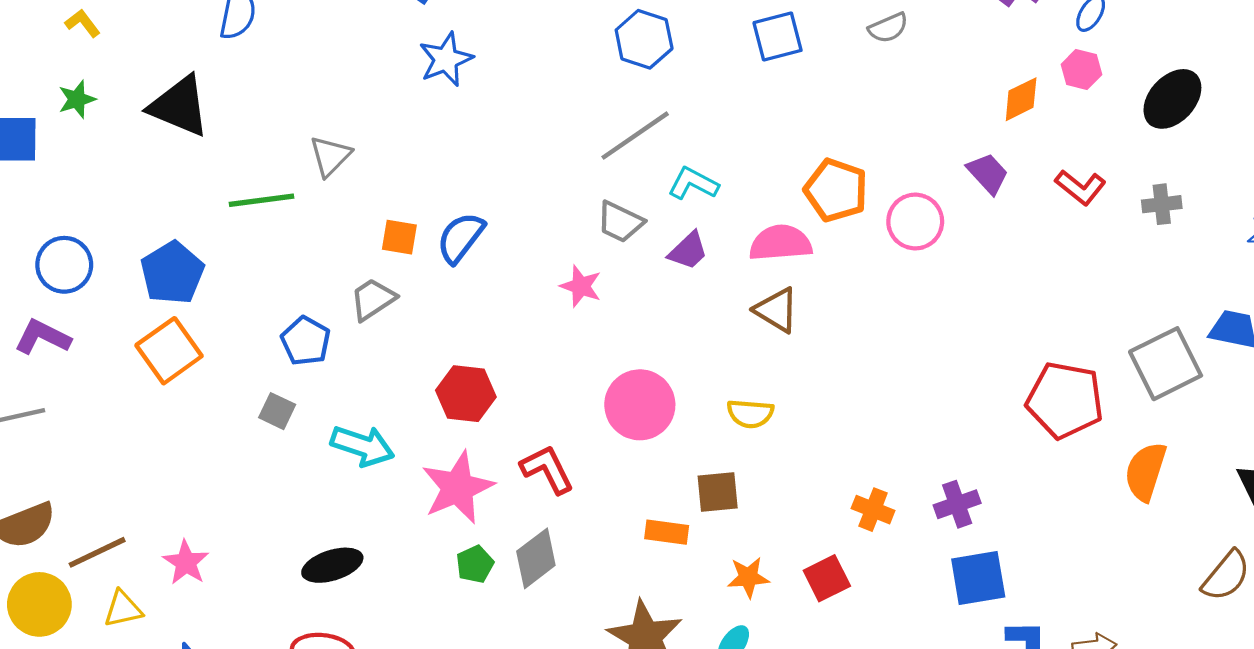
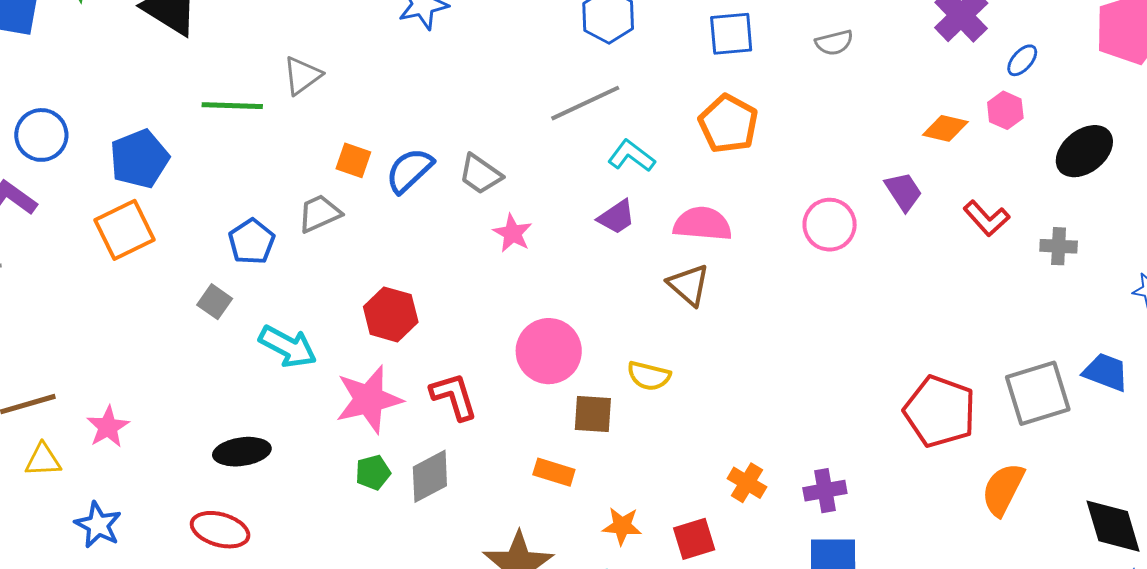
orange diamond: (1021, 99) -> (945, 128), turned 30
orange pentagon: (836, 190) -> (728, 124), moved
gray trapezoid: (620, 222) -> (480, 174), moved
brown square: (718, 492) -> (593, 414), moved

